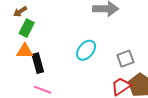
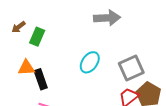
green rectangle: (27, 28) -> (37, 37), moved
gray square: (125, 59) -> (131, 68), size x1.4

